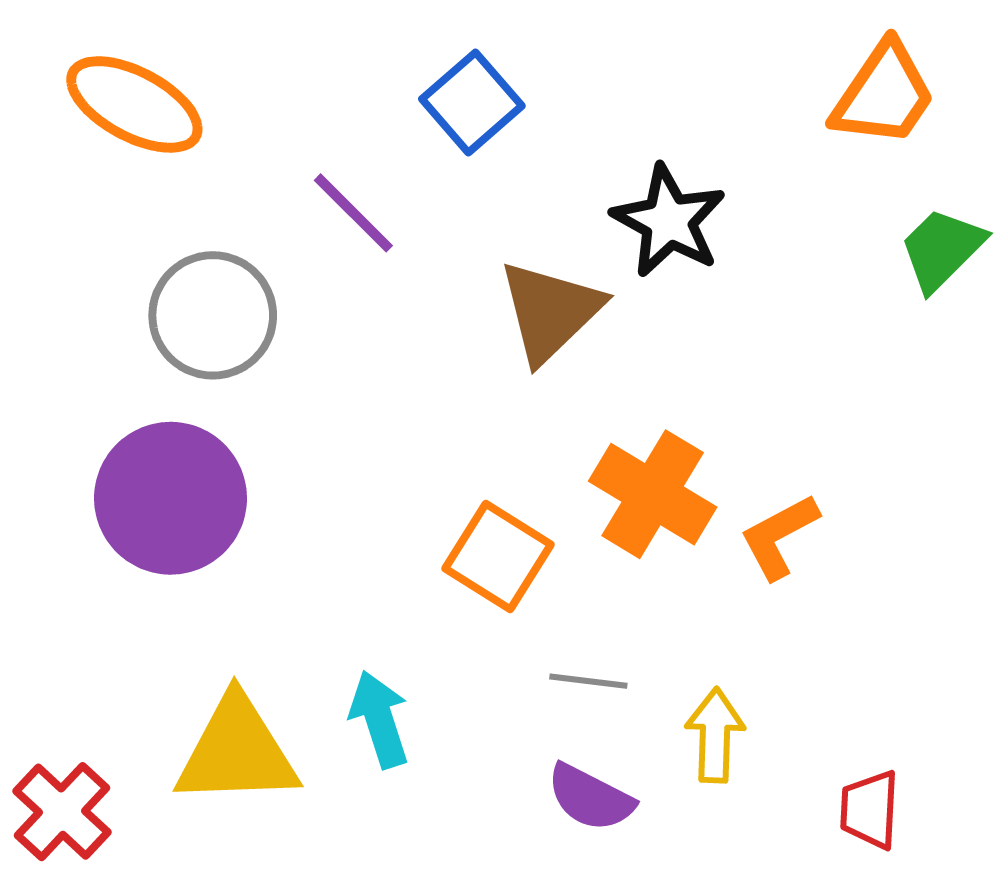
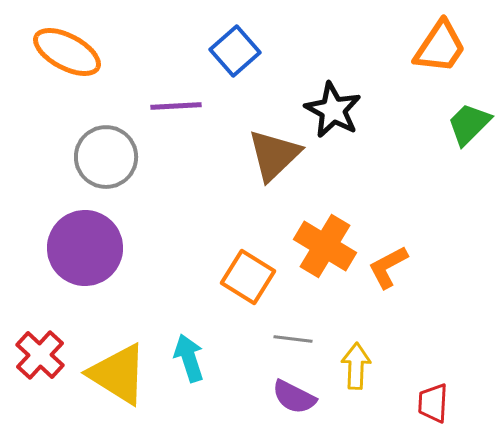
purple line: (353, 213) -> (176, 106), turned -48
yellow triangle: (237, 751) -> (118, 374), turned 34
red cross: (62, 812) -> (40, 355), moved

